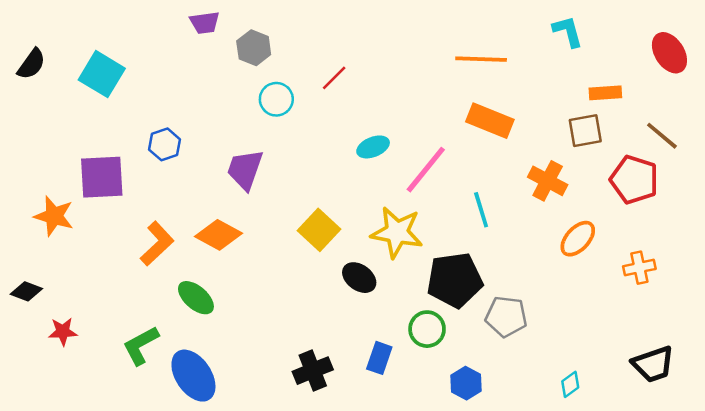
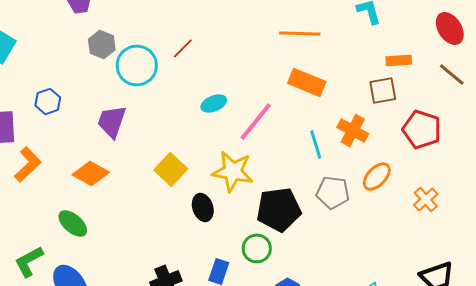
gray hexagon: (254, 48) -> (102, 44), moved
cyan circle: (276, 99) -> (137, 65), size x1.5
brown line: (662, 136) -> (452, 74), moved
cyan line: (481, 210) -> (316, 144), moved
orange L-shape: (157, 244) -> (28, 164), moved
orange cross: (639, 268) -> (426, 199), turned -30
black ellipse: (359, 278) -> (203, 207), turned 36
gray pentagon: (506, 317) -> (333, 192), moved

